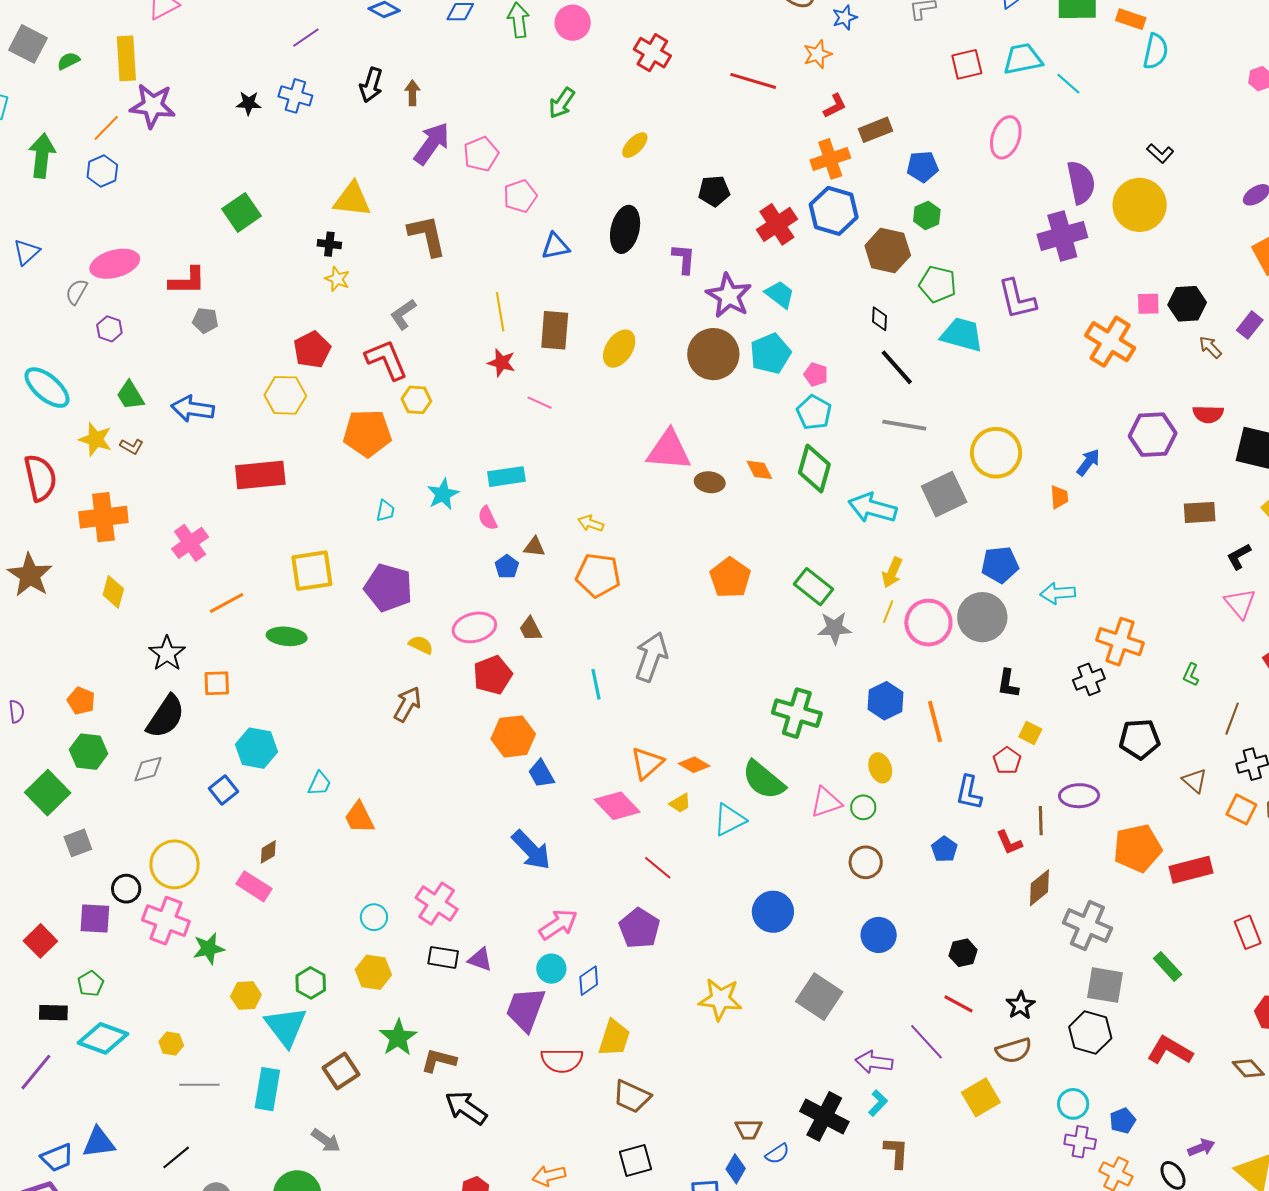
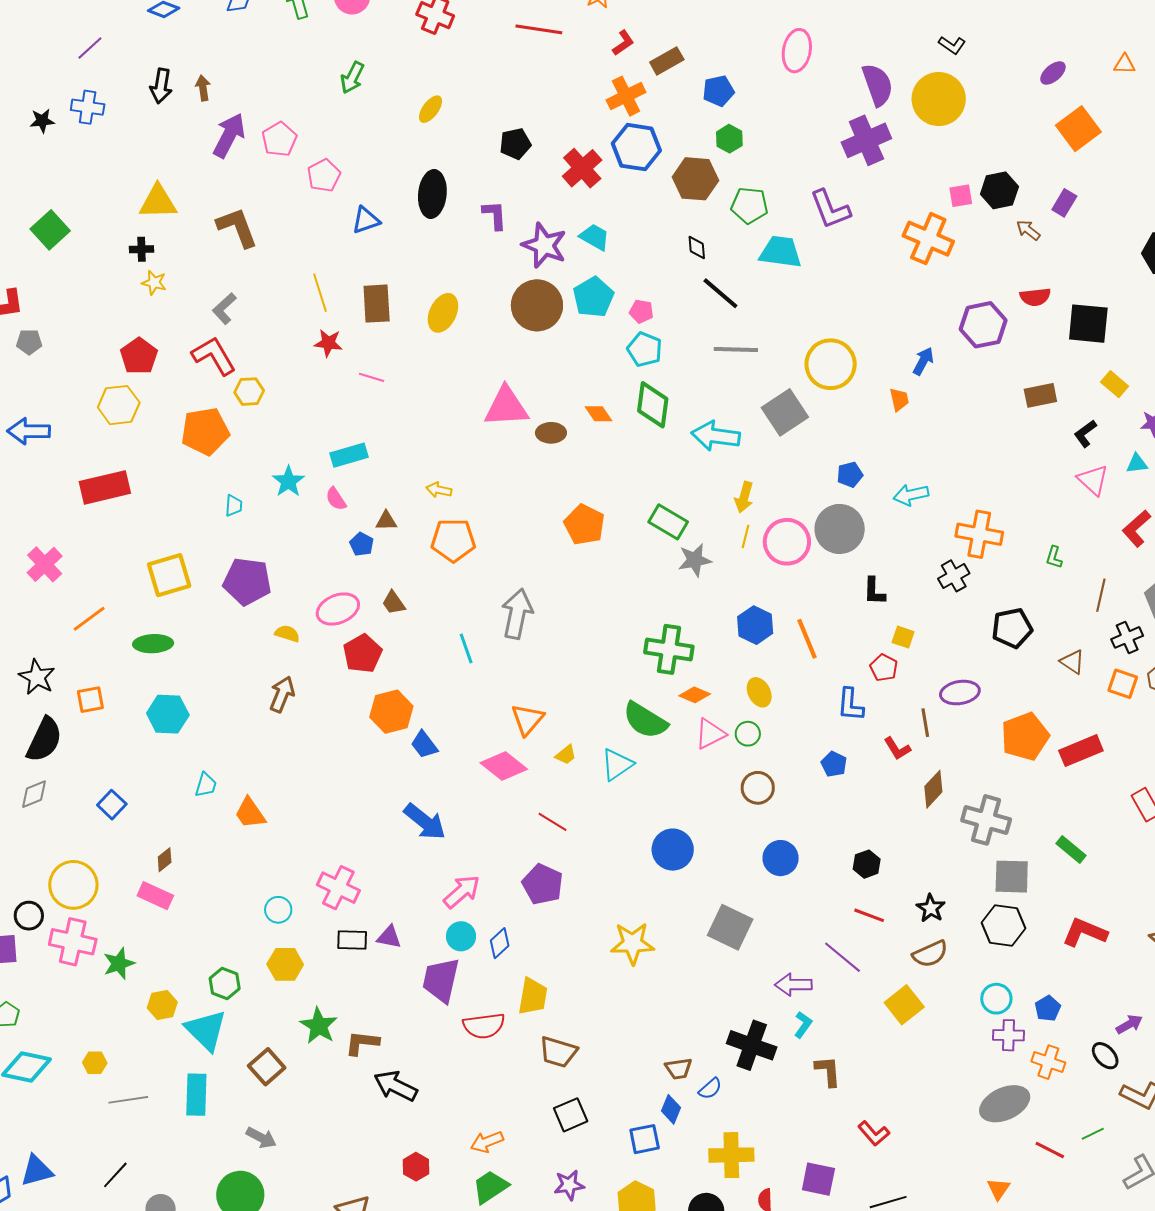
blue pentagon: (1000, 565) -> (850, 475), size x0.7
cyan hexagon: (256, 748) -> (168, 714), moved
orange diamond: (694, 765) -> (695, 695), moved

